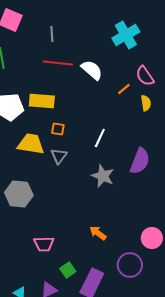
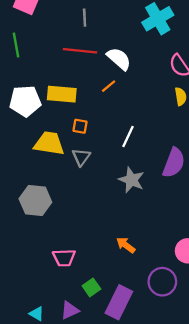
gray line: (52, 34) -> (85, 18), moved
orange line: (124, 89) -> (109, 86), moved

